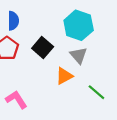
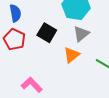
gray triangle: (79, 55) -> (81, 34), turned 42

